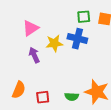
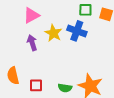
yellow star: (54, 43) -> (53, 33), turned 30
orange semicircle: (19, 90) -> (13, 76), turned 138

